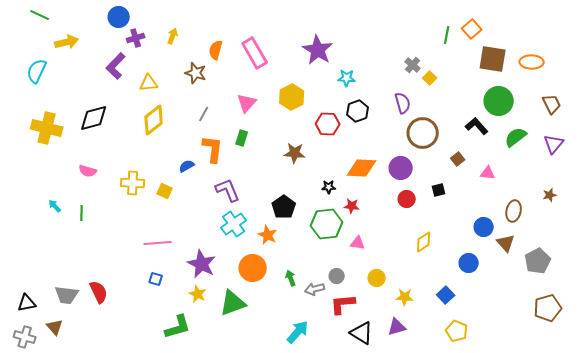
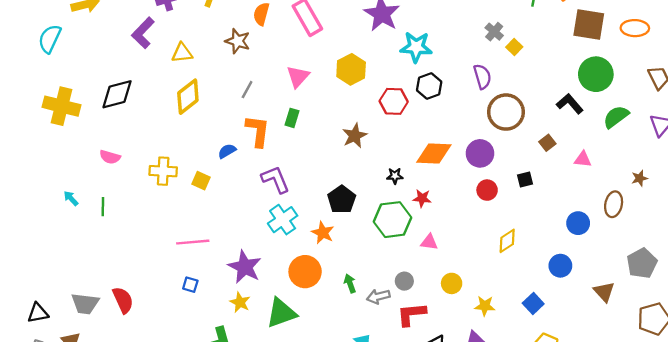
cyan star: (347, 78) -> (416, 47), size x1.5
brown star: (295, 153) -> (355, 136), turned -30
brown star: (550, 195) -> (640, 178), moved
brown triangle: (506, 243) -> (604, 292), moved

